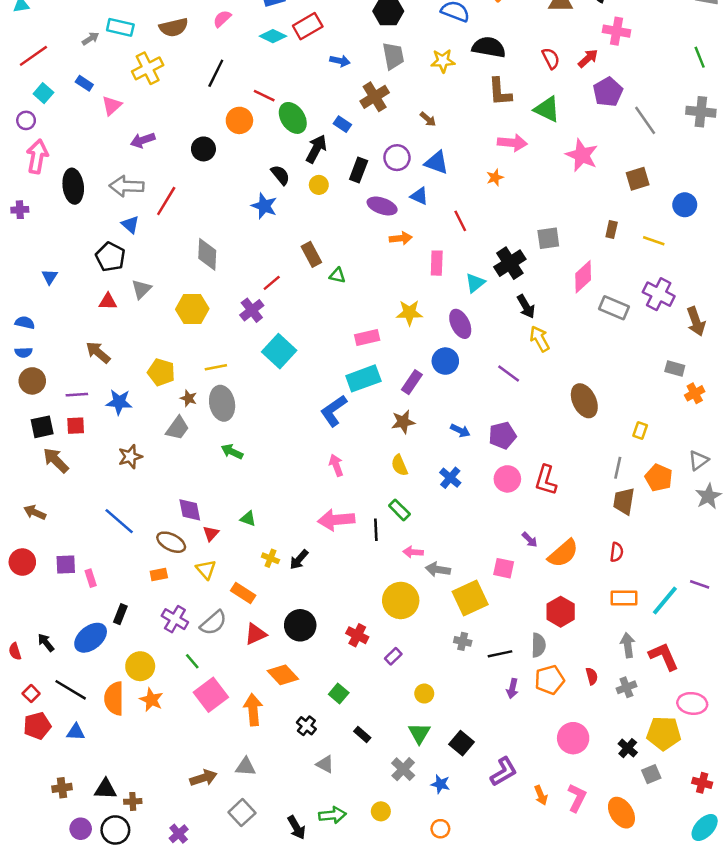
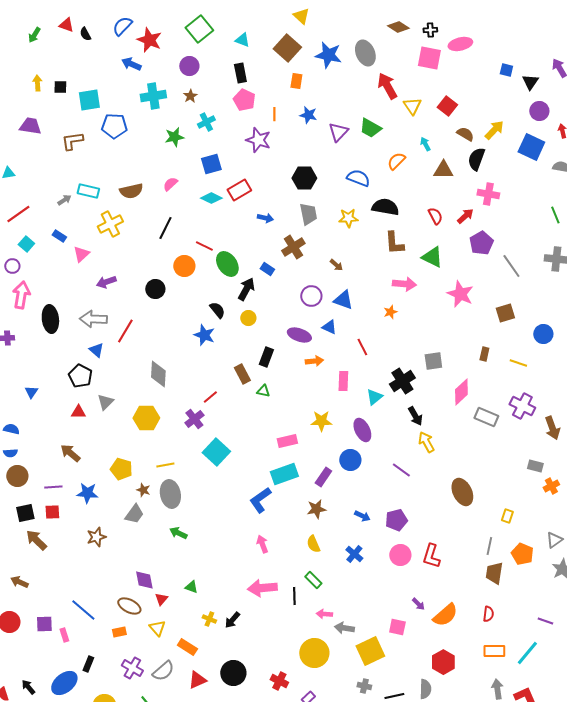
black rectangle: (359, 170) -> (266, 357), moved
blue line: (119, 521) -> (83, 610), moved
purple line: (700, 584) -> (545, 621), moved

